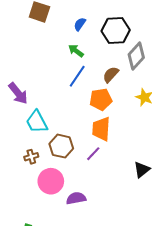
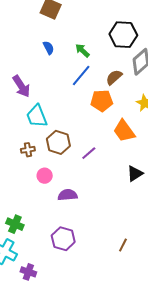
blue semicircle: (80, 24) -> (48, 48), moved, turned 112
orange trapezoid: (101, 129) -> (124, 131), moved, turned -45
pink circle: (51, 181) -> (45, 176), size x0.6

